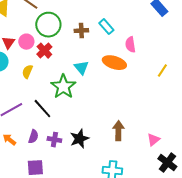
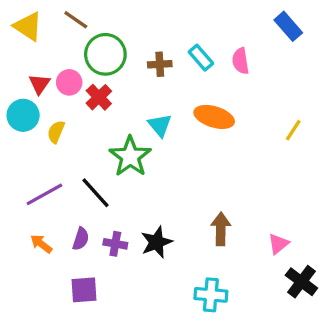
pink semicircle: (130, 45) -> (240, 61), moved
yellow semicircle: (27, 72) -> (56, 132), moved

